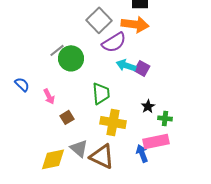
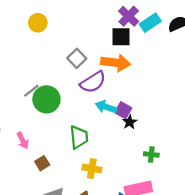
gray square: (99, 20) -> (77, 58), size x0.7
black star: (148, 106) -> (130, 122), moved
green cross: (165, 118) -> (151, 155), moved
yellow cross: (113, 122) -> (92, 169), size x0.7

